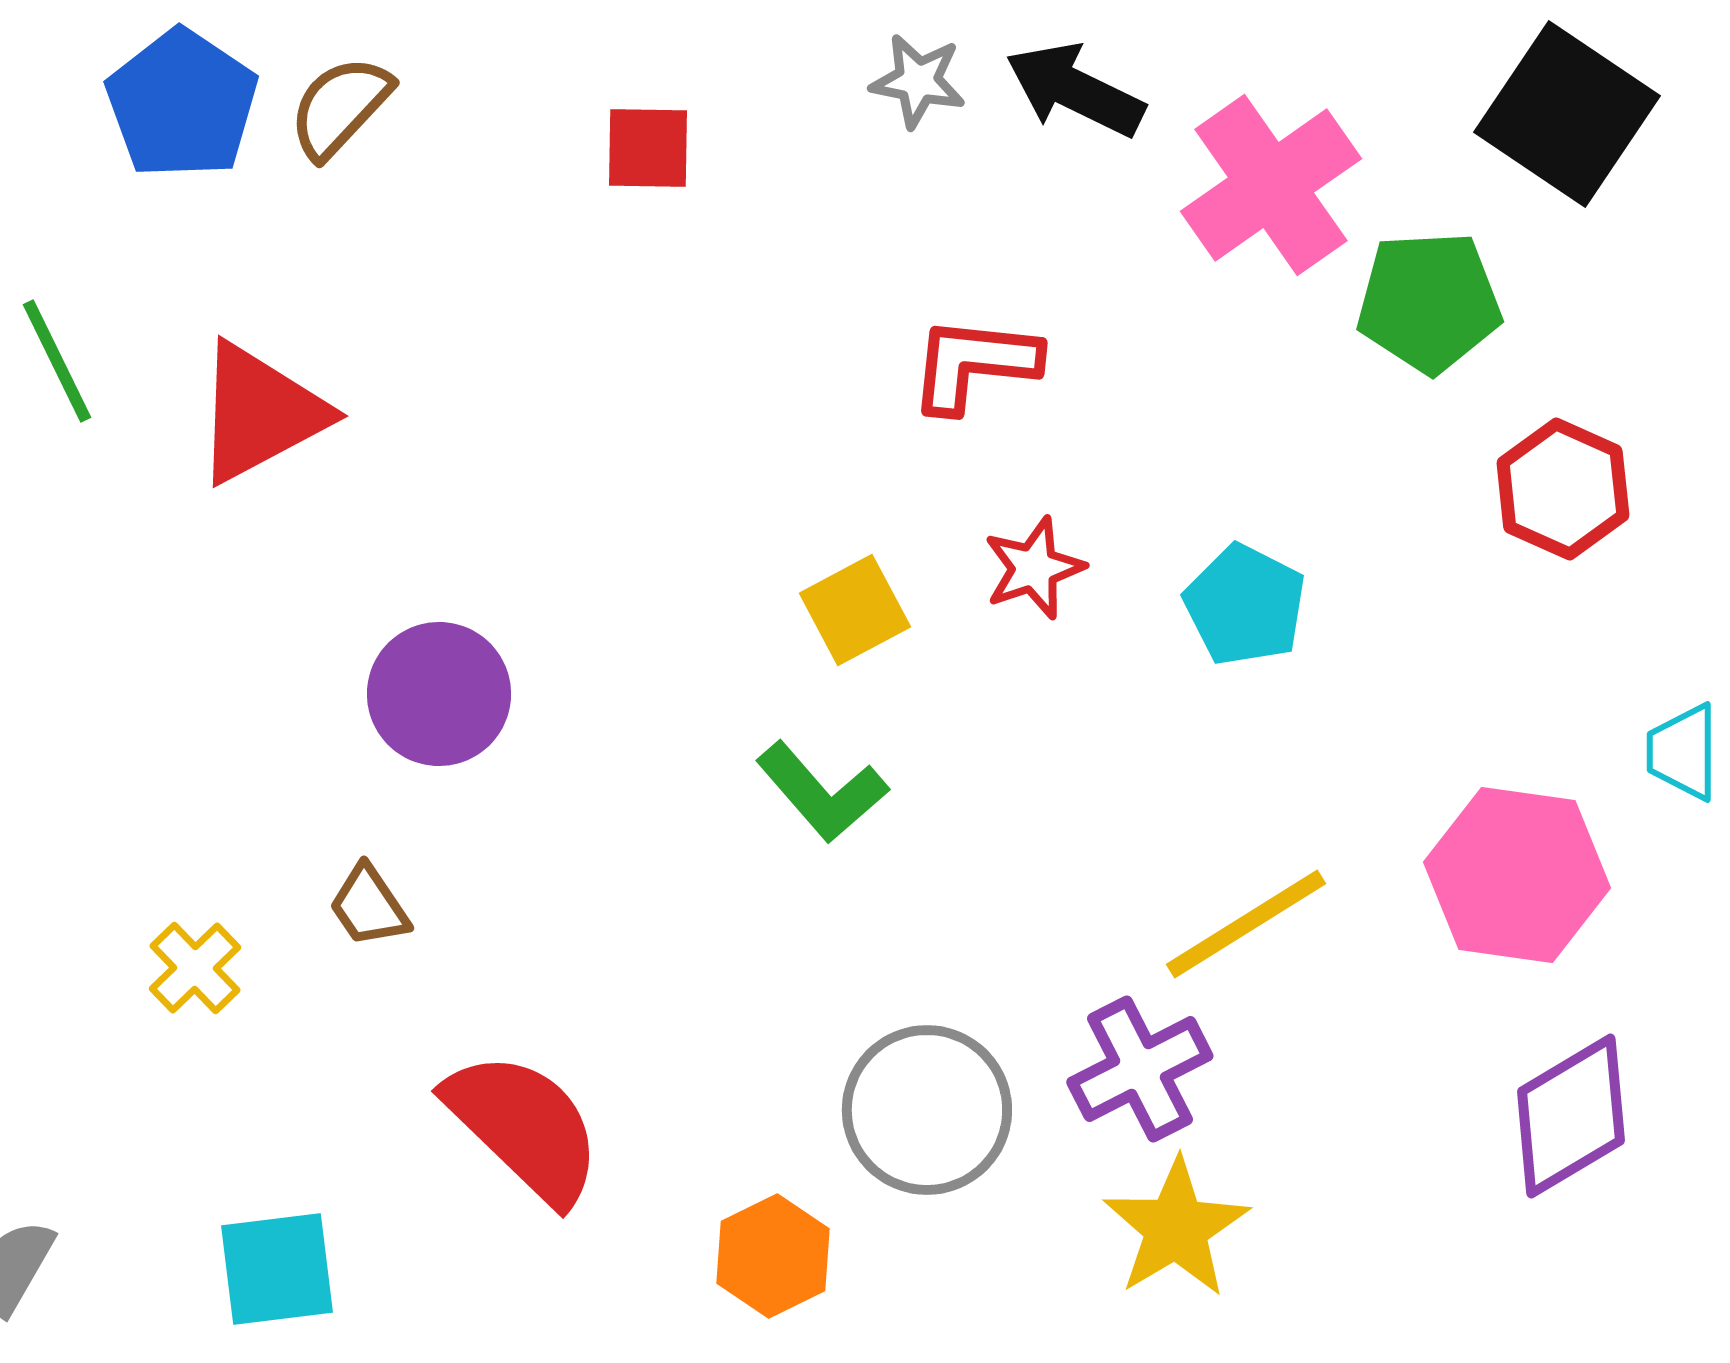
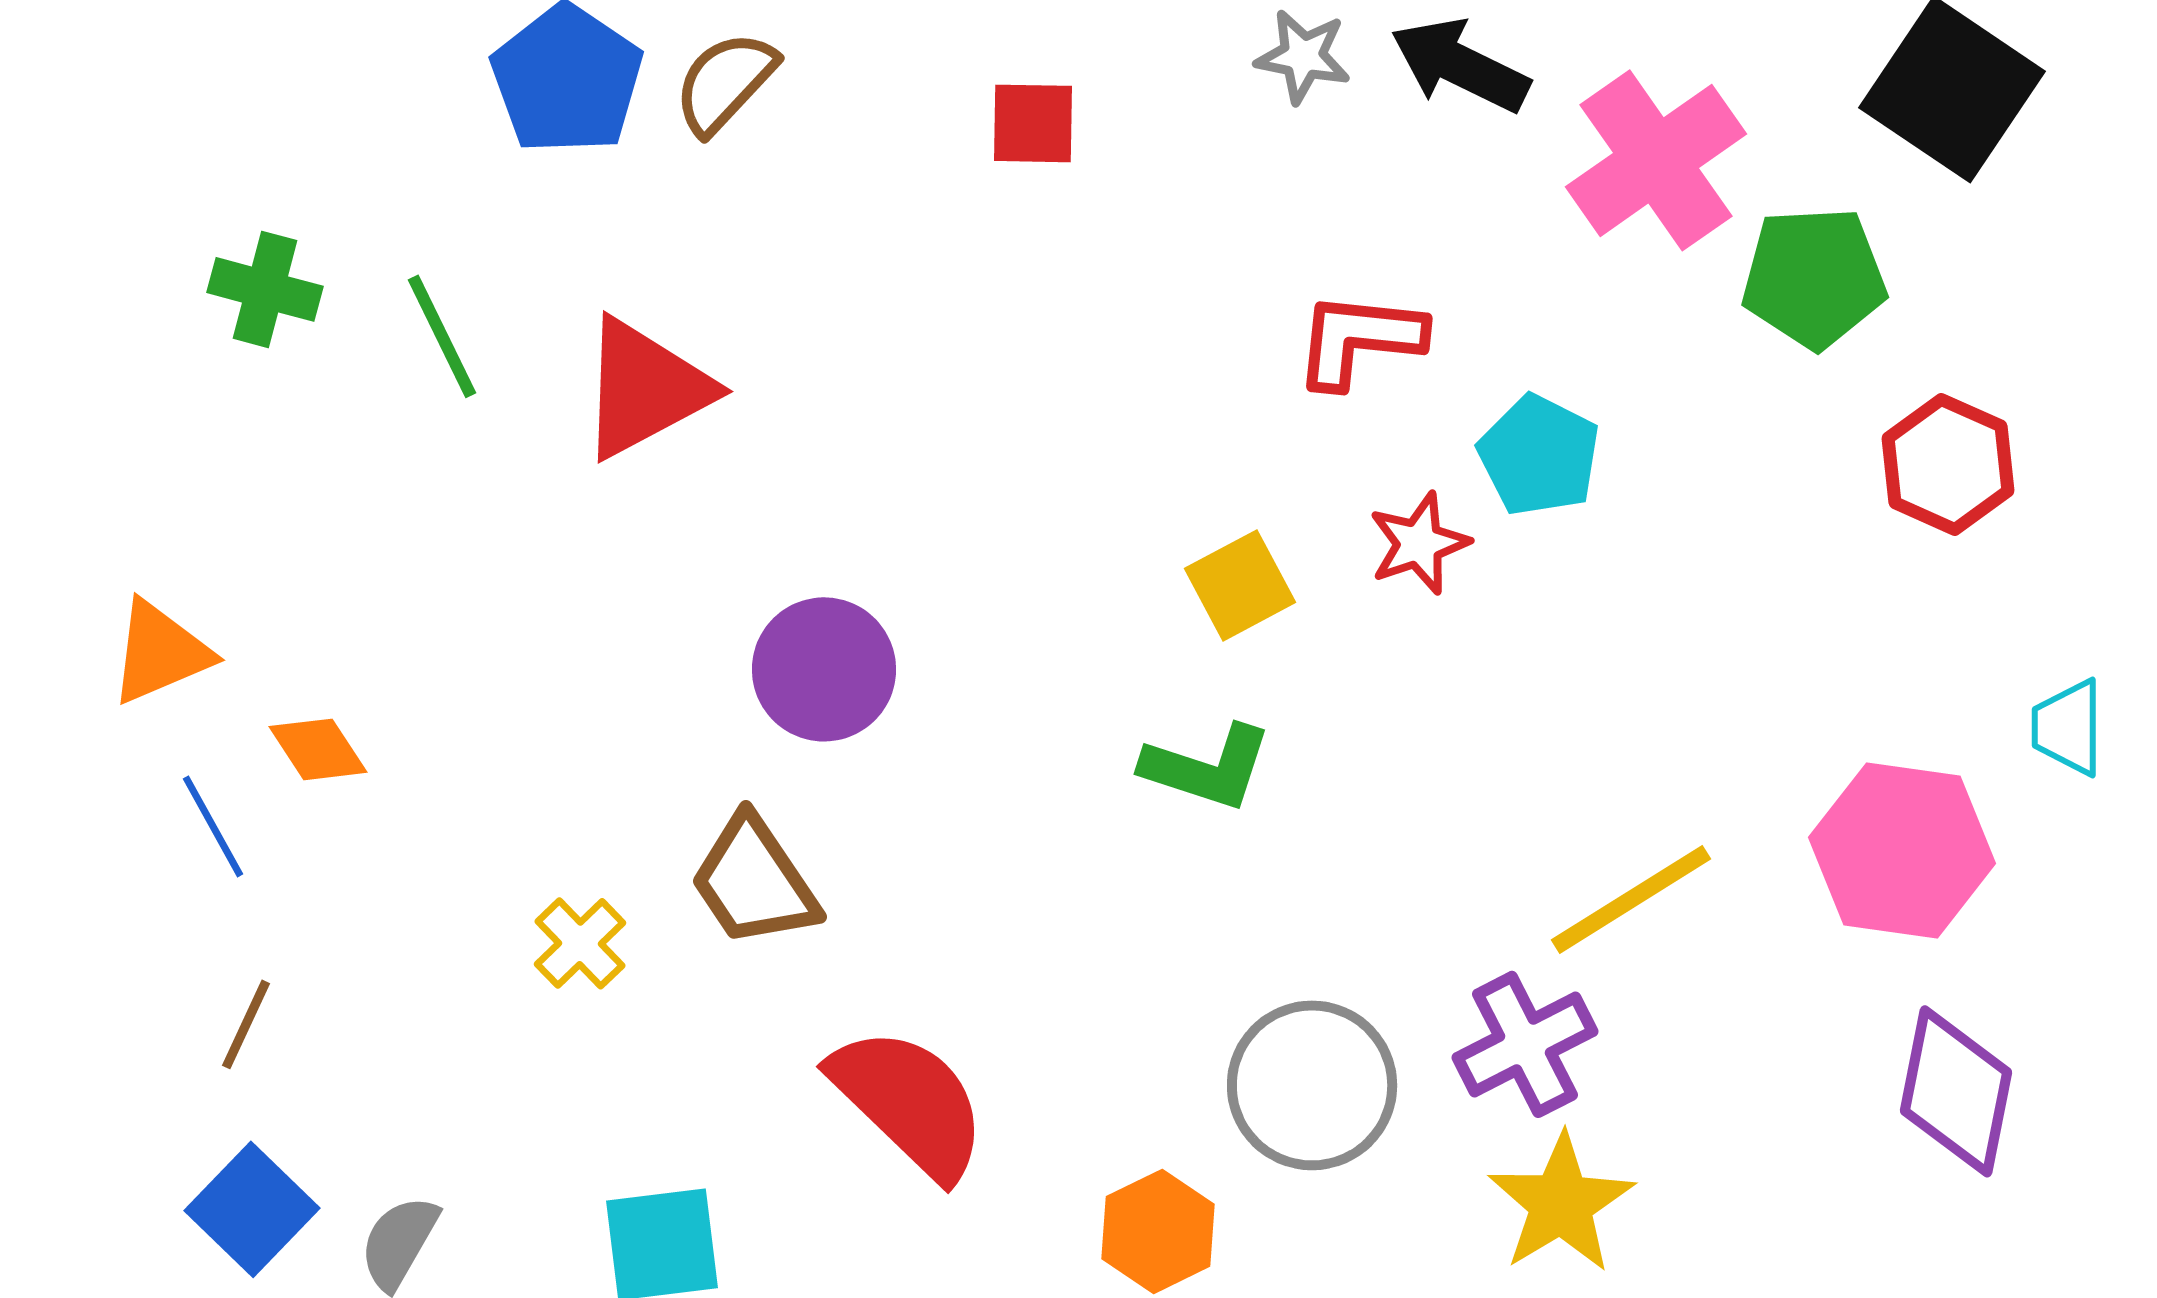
cyan pentagon: (1245, 605) -> (1539, 455), moved
green L-shape: (822, 792) -> (1207, 767), turned -31
brown trapezoid: (369, 906) -> (754, 881), size x1.6
purple diamond: (1571, 1116) -> (1956, 1091), turned -48

